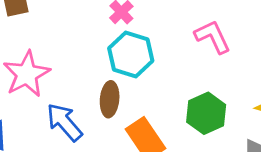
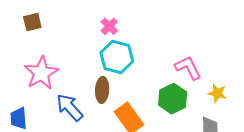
pink L-shape: (213, 37) -> (188, 68), moved

